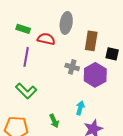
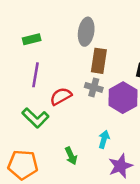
green rectangle: (23, 29) -> (32, 39), turned -32
red semicircle: (46, 39) -> (61, 96), moved, turned -42
brown rectangle: (91, 41) -> (99, 61), moved

